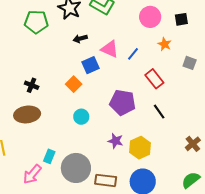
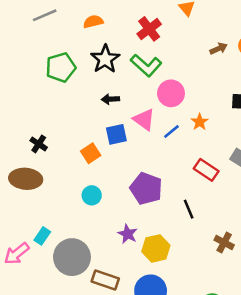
pink circle: (150, 17) -> (171, 93), moved
green pentagon: (36, 22) -> (61, 67), turned -30
orange star: (165, 44) -> (200, 122), moved
red rectangle: (154, 79) -> (206, 170), moved, turned -30
brown cross: (193, 144) -> (224, 243), moved, turned -35

